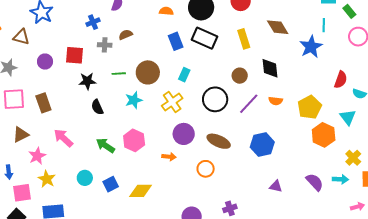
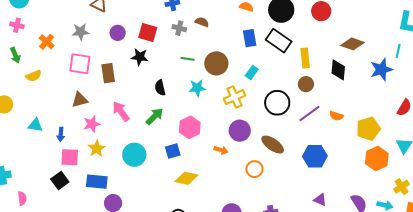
brown diamond: (278, 27) -> (353, 44), turned -50
brown semicircle: (126, 35) -> (202, 22), turned 32
yellow rectangle: (244, 39) -> (305, 58), moved
black diamond: (270, 68) -> (338, 70), moved
black star: (87, 81) -> (140, 57), moved
green arrow: (105, 145) -> (155, 116), moved, turned 90
cyan circle: (85, 178) -> (134, 155), size x1.5
blue square: (111, 184) -> (173, 151), moved

